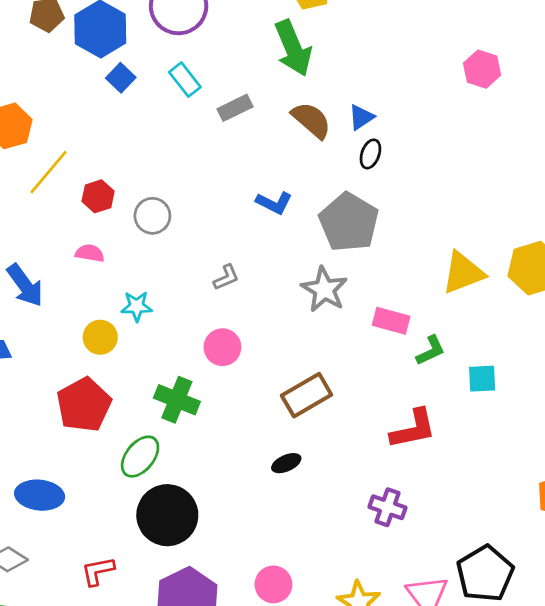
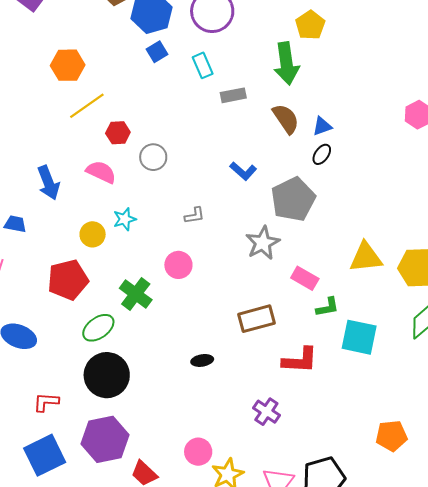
pink semicircle: (90, 253) -> (101, 172), size x1.4
cyan star: (137, 306) -> (125, 219), turned -30
cyan square: (482, 379) -> (359, 337), size x1.6
brown rectangle: (307, 395) -> (257, 319), moved
pink circle: (273, 584) -> (198, 452), moved

